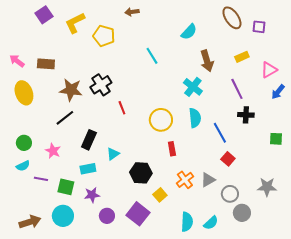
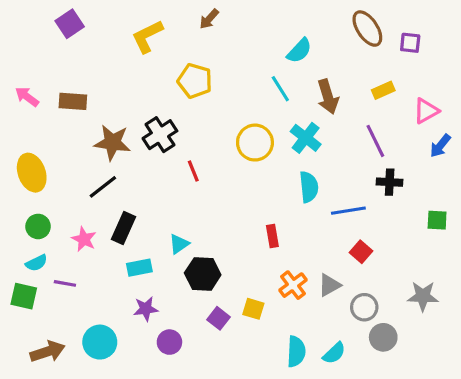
brown arrow: (132, 12) -> (209, 19), turned -40
yellow L-shape: (75, 23) -> (147, 36), moved
yellow pentagon: (104, 36) -> (195, 81), moved
cyan line: (152, 56) -> (280, 89), moved
yellow ellipse: (24, 93) -> (32, 173), moved
yellow circle: (161, 120) -> (255, 143), moved
blue line: (220, 133) -> (348, 211), turned -70
black rectangle: (89, 140) -> (124, 228), moved
black hexagon: (141, 173) -> (203, 274), moved
green square: (66, 187) -> (24, 296), moved
yellow square: (160, 195) -> (253, 309), turned -32
purple square: (138, 214) -> (219, 318), moved, size x0.6

